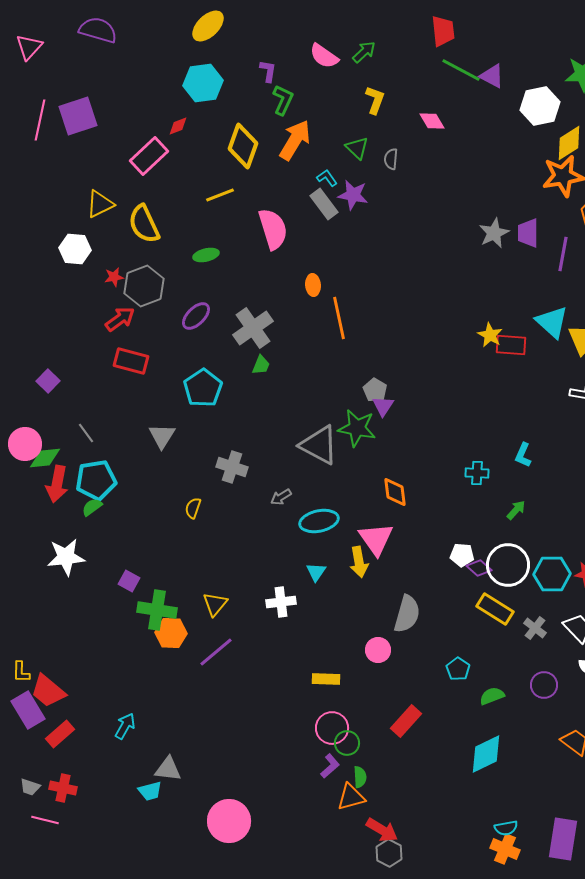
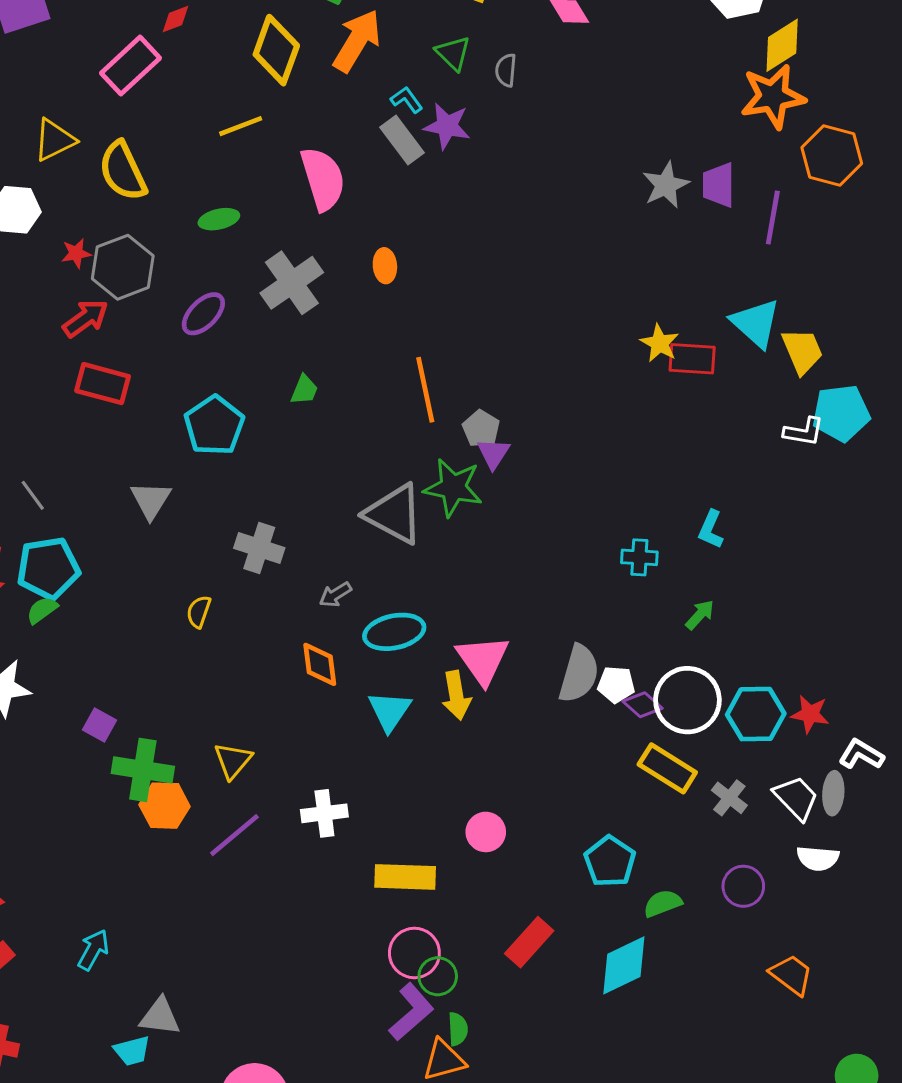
orange line: (339, 318) -> (425, 390), moved
gray cross: (253, 328) -> (292, 283), moved
orange diamond: (395, 492) -> (320, 664), moved
cyan triangle: (316, 572) -> (390, 711), size x1.4
white cross: (281, 602) -> (324, 813), moved
gray semicircle: (407, 614) -> (579, 674), moved
cyan pentagon: (458, 669) -> (610, 861), size x1.4
yellow rectangle: (326, 679) -> (405, 877), size x1.4
cyan diamond: (486, 754) -> (624, 965), moved
purple L-shape: (330, 766) -> (411, 1012), size x1.5

